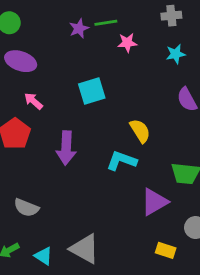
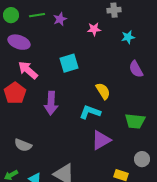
gray cross: (171, 16) -> (114, 10), moved
green line: (106, 23) -> (37, 15), moved
pink arrow: (33, 101) -> (28, 70), size x1.5
purple triangle: (154, 202) -> (101, 140), moved

